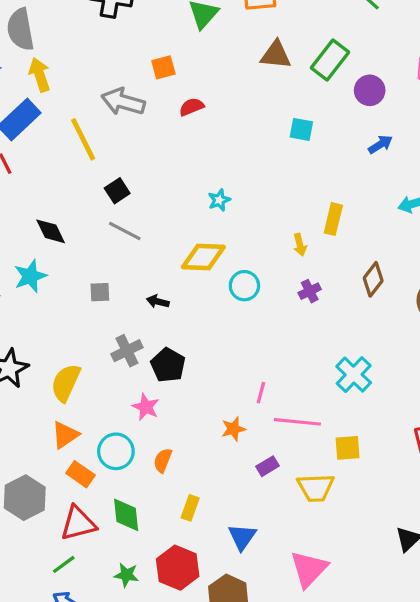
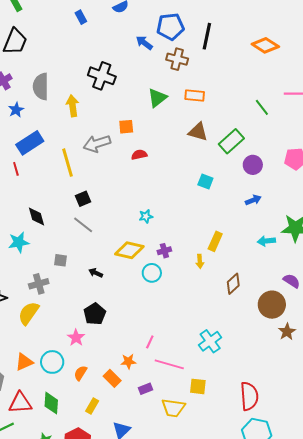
yellow arrow: (40, 75) -> (73, 106), moved
gray arrow: (123, 102) -> (97, 144), turned -44
yellow arrow: (300, 245) -> (200, 261), moved
purple cross: (310, 291) -> (164, 251), moved
gray cross: (127, 351) -> (39, 284), moved
orange triangle: (65, 435) -> (24, 362), moved
orange rectangle: (81, 474) -> (112, 378), moved

